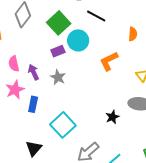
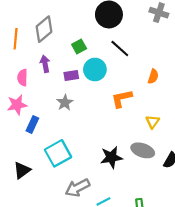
green square: (59, 23) -> (79, 47), size x0.6
purple arrow: (34, 72) -> (45, 64), moved
black star: (112, 117) -> (111, 157), size x1.5

